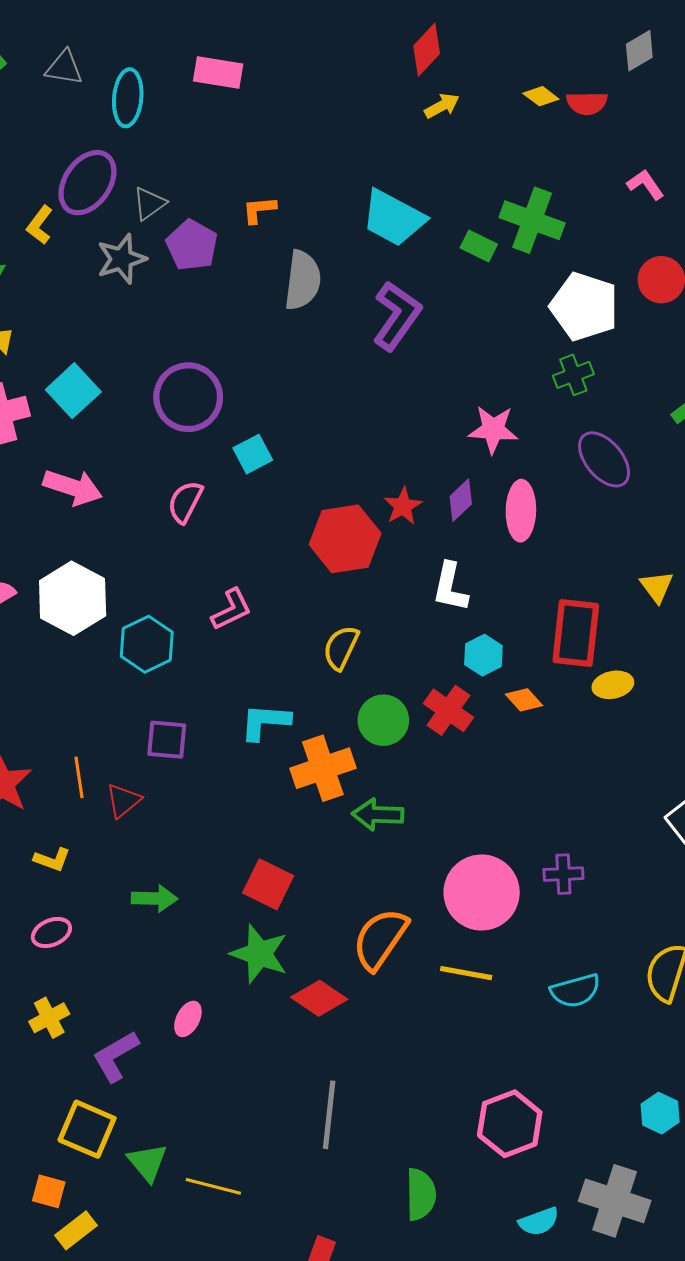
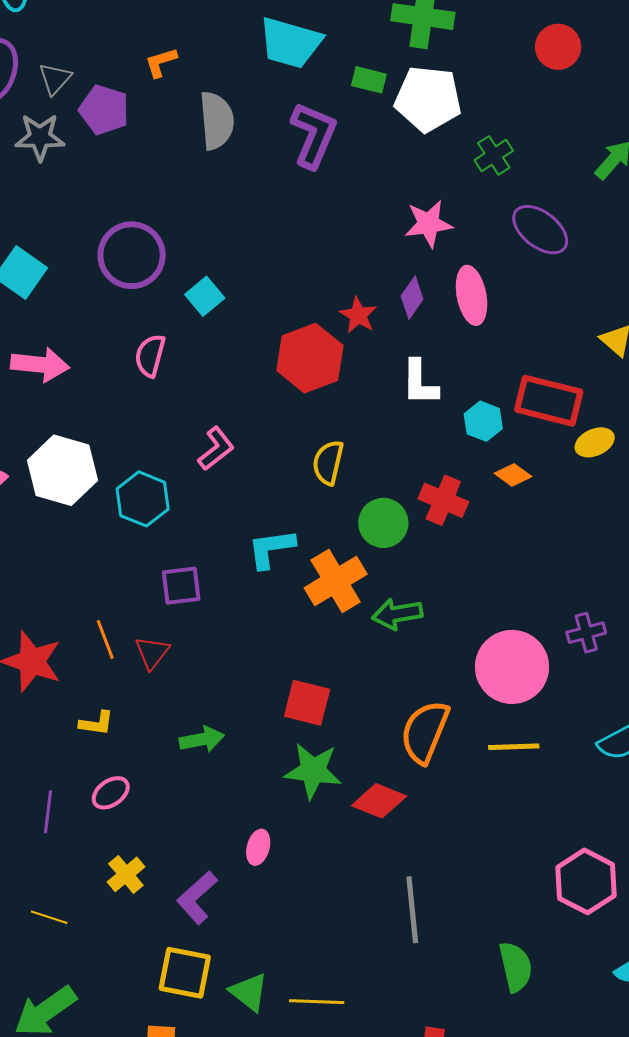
green rectangle: (479, 246) -> (369, 80), moved
gray star: (122, 259) -> (40, 137), turned 30
white pentagon: (584, 307) -> (428, 99), moved
red rectangle: (576, 633) -> (549, 401), turned -70
cyan hexagon: (483, 655) -> (483, 421), moved

